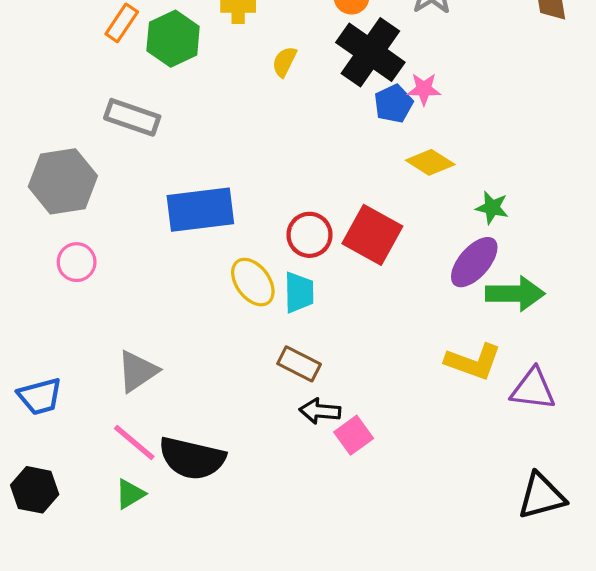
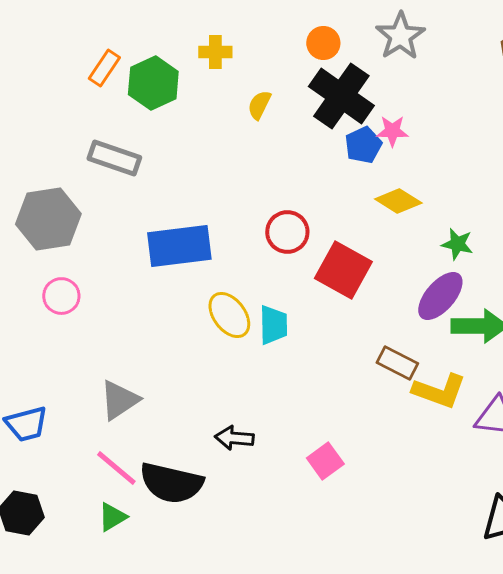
red circle: (310, 235) -> (287, 232), moved
brown rectangle: (299, 364) -> (397, 363), moved
black arrow: (320, 411) -> (234, 438), moved

